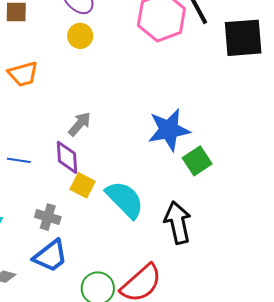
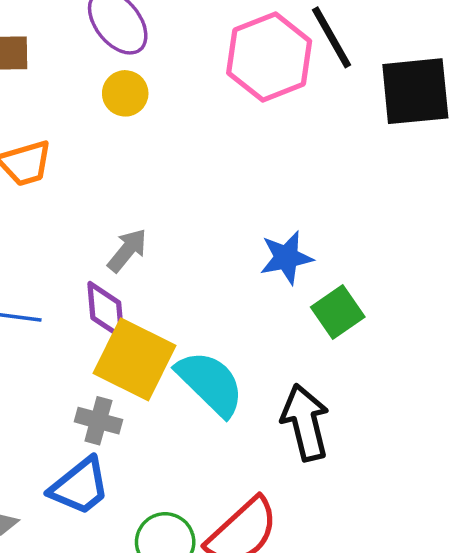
blue star: (169, 130) -> (286, 258), size x0.7
yellow square: (83, 185) -> (134, 359), size x1.8
gray cross: (48, 217) -> (98, 421), moved

